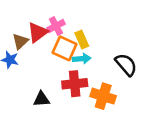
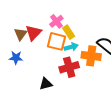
pink cross: (56, 26) -> (56, 21), moved
brown triangle: (20, 41) -> (21, 34), moved
orange cross: (103, 96) -> (91, 56), moved

